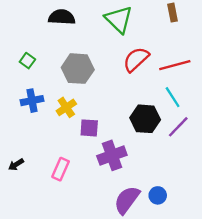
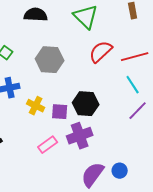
yellow cross: (66, 107) -> (36, 106), moved, turned -30
black hexagon: (145, 119) -> (86, 104), moved
pink rectangle: (61, 169) -> (48, 145), moved, turned 30

